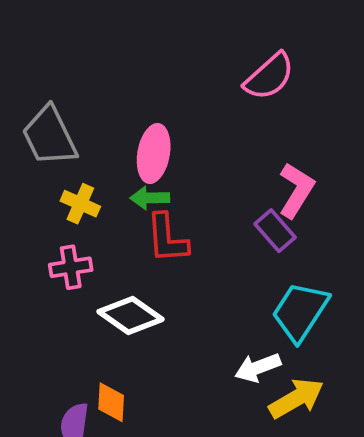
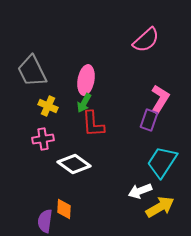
green arrow: (150, 198) -> (84, 103), turned -60
purple rectangle: (275, 231) -> (149, 120), turned 60

